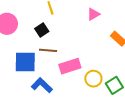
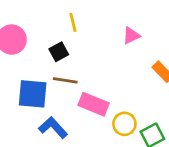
pink rectangle: (70, 66) -> (94, 104), turned 35

